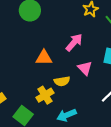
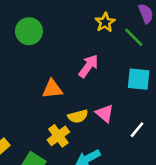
pink triangle: (85, 68) -> (105, 113), moved

